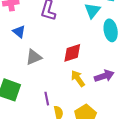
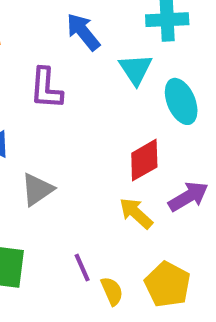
red diamond: (72, 53) -> (144, 160), moved

